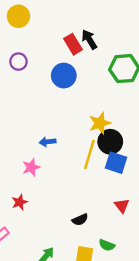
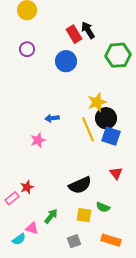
yellow line: (89, 155) -> (88, 129), turned -40
red star: (20, 202) -> (27, 187), moved
black semicircle: (80, 220) -> (80, 185), size x1.6

